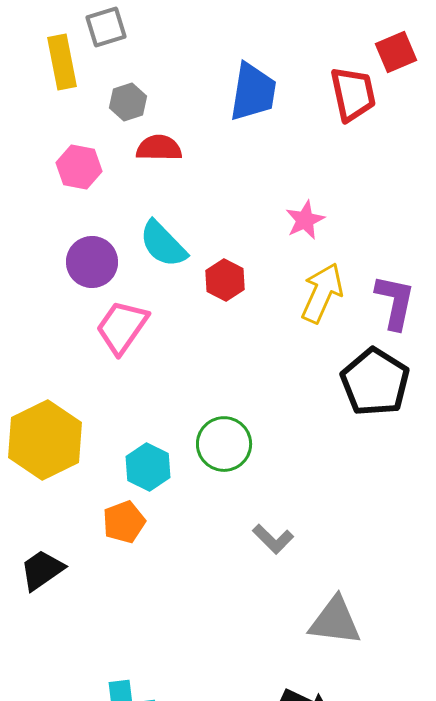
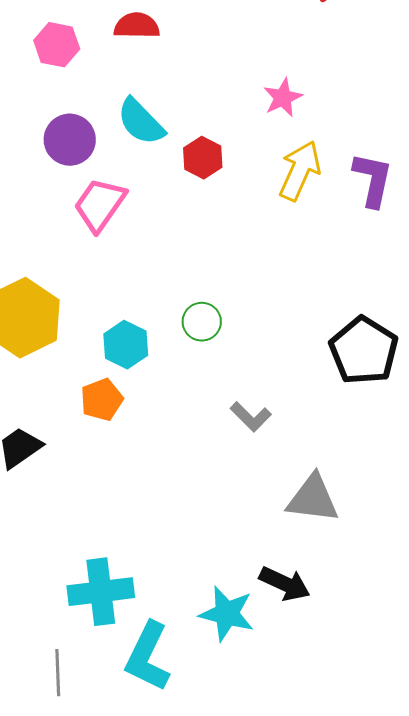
black pentagon: (375, 382) -> (364, 351), moved
green circle: (224, 444) -> (202, 322), size x0.7

